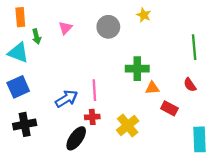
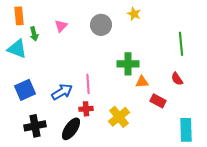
blue square: (18, 87) -> (25, 90), moved
black cross: (25, 124) -> (35, 126), moved

